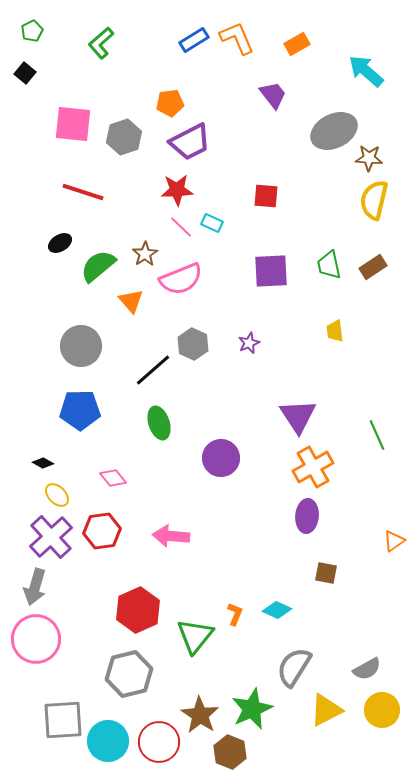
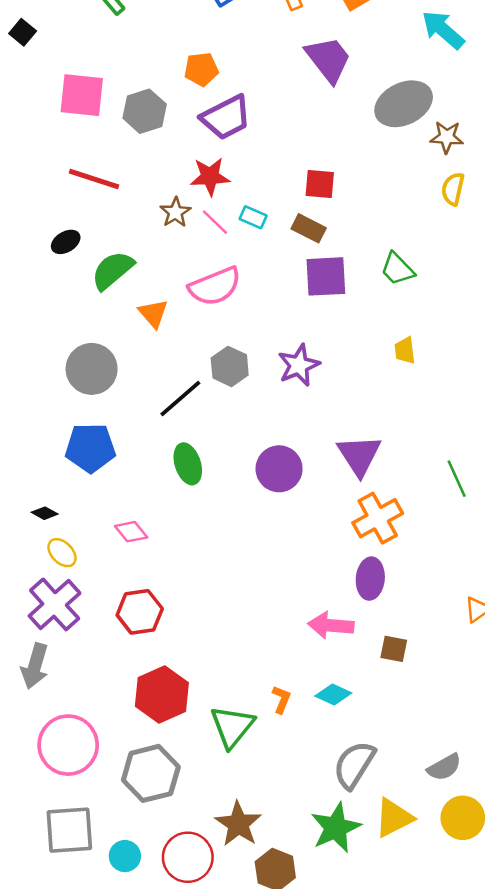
purple trapezoid: (273, 95) -> (328, 59), size x1.4
yellow semicircle: (374, 200) -> (453, 189), size x0.7
brown star: (145, 254) -> (175, 212), moved
green trapezoid: (329, 265) -> (397, 269), turned -32
brown rectangle: (373, 267) -> (309, 228), moved, turned 60
purple star: (249, 343) -> (299, 365), size x1.6
purple circle: (221, 458) -> (279, 469), moved
red hexagon: (102, 531) -> (140, 612), moved
pink arrow: (171, 536) -> (331, 625), moved
pink circle: (36, 639) -> (68, 745), moved
green star: (252, 709) -> (336, 828), moved
cyan circle: (108, 741) -> (125, 856), size x0.6

